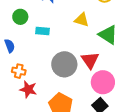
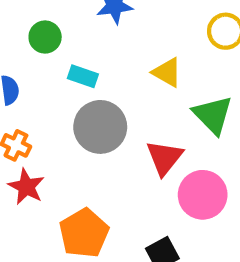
gray circle: (64, 64) -> (100, 127), moved
pink circle: (103, 82) -> (203, 195), moved

